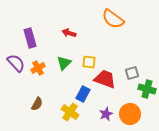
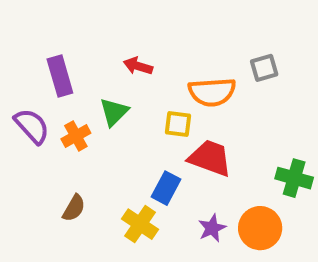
orange semicircle: (113, 19) -> (212, 92), moved, turned -40
green triangle: (64, 63) -> (114, 112), moved
gray square: (132, 73) -> (264, 68), moved

